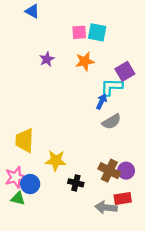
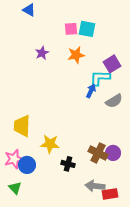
gray semicircle: (112, 122) -> (114, 101), moved
green triangle: (18, 199) -> (15, 188), moved, turned 32
red rectangle: (123, 199) -> (110, 194), moved

